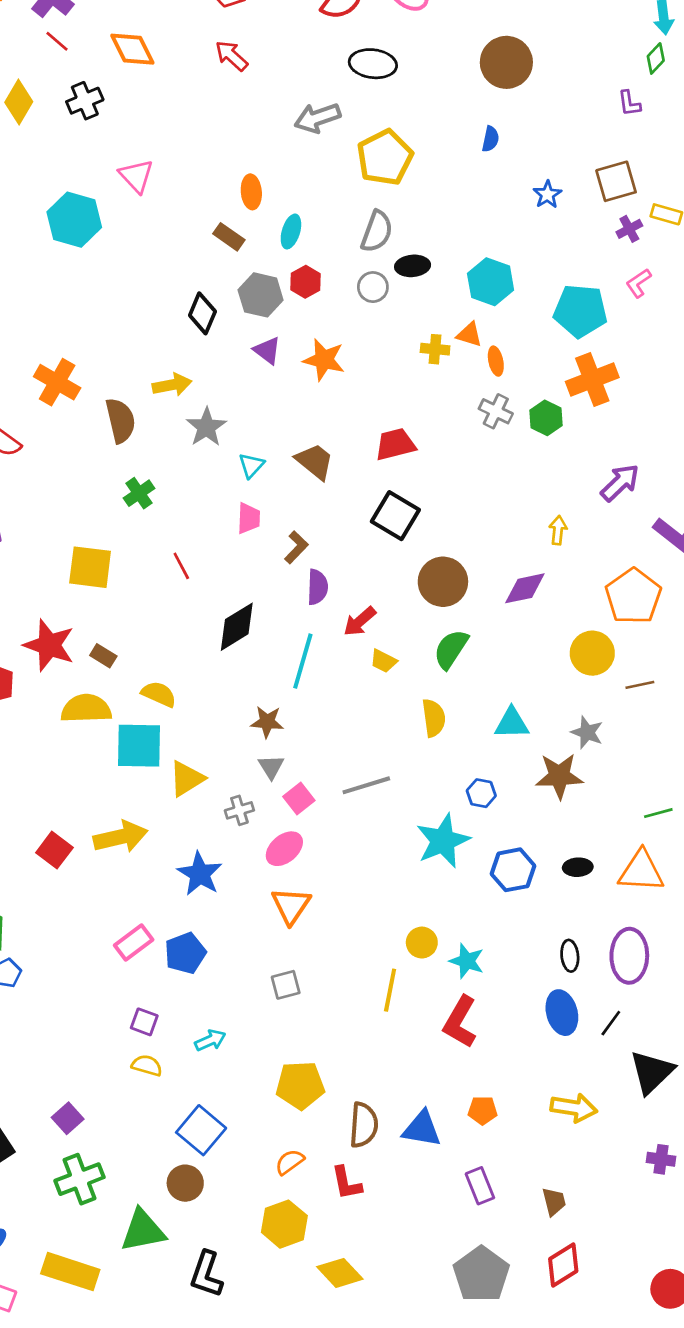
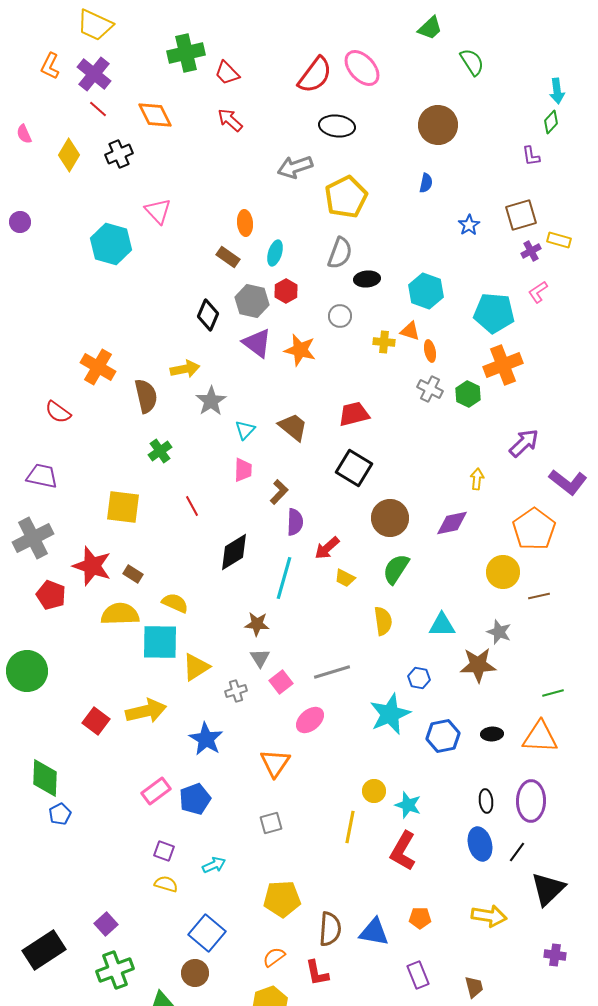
gray circle: (373, 287) -> (340, 316), moved
purple triangle: (267, 350) -> (257, 343), size x1.4
pink ellipse: (284, 849) -> (310, 720), moved

